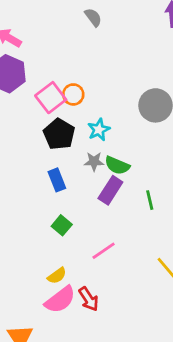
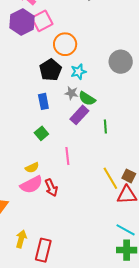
orange circle: (73, 94) -> (65, 44), size x1.5
pink square: (51, 98) -> (42, 21), moved
pink line: (104, 251) -> (67, 156), turned -72

